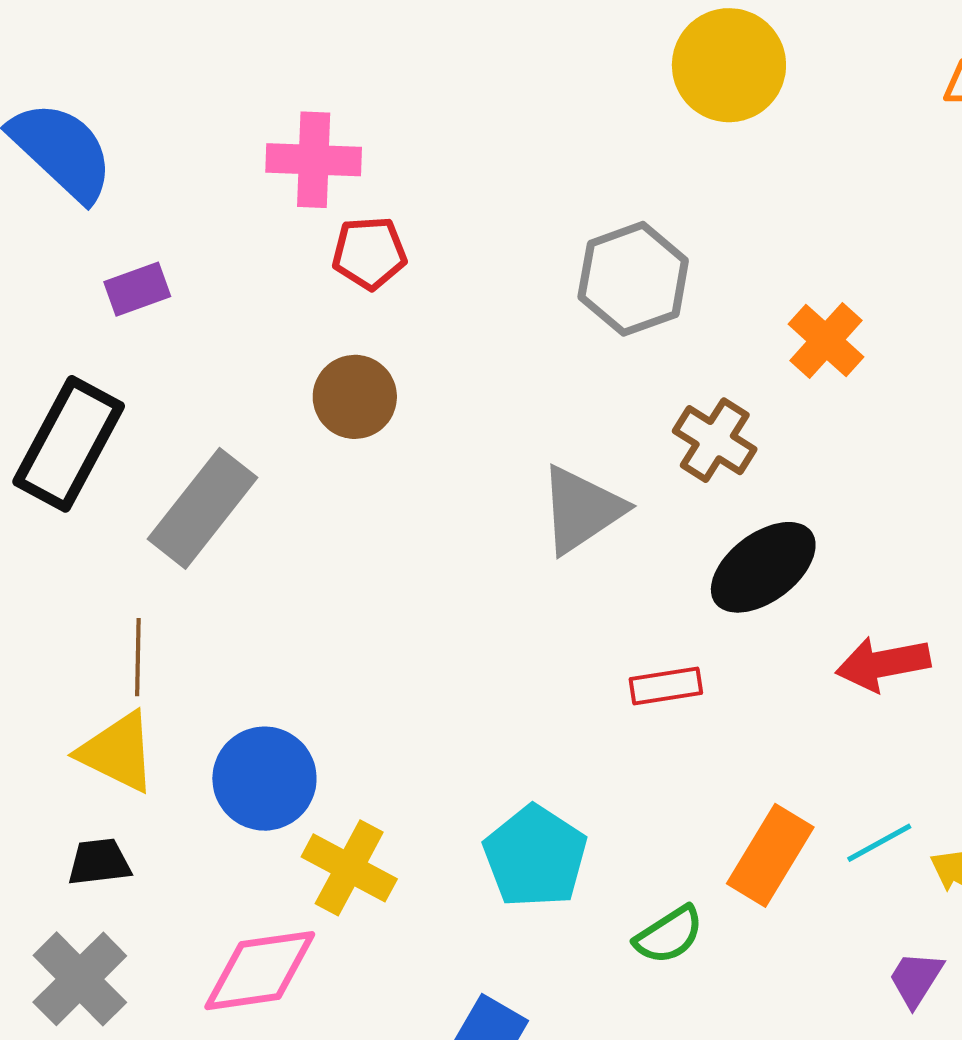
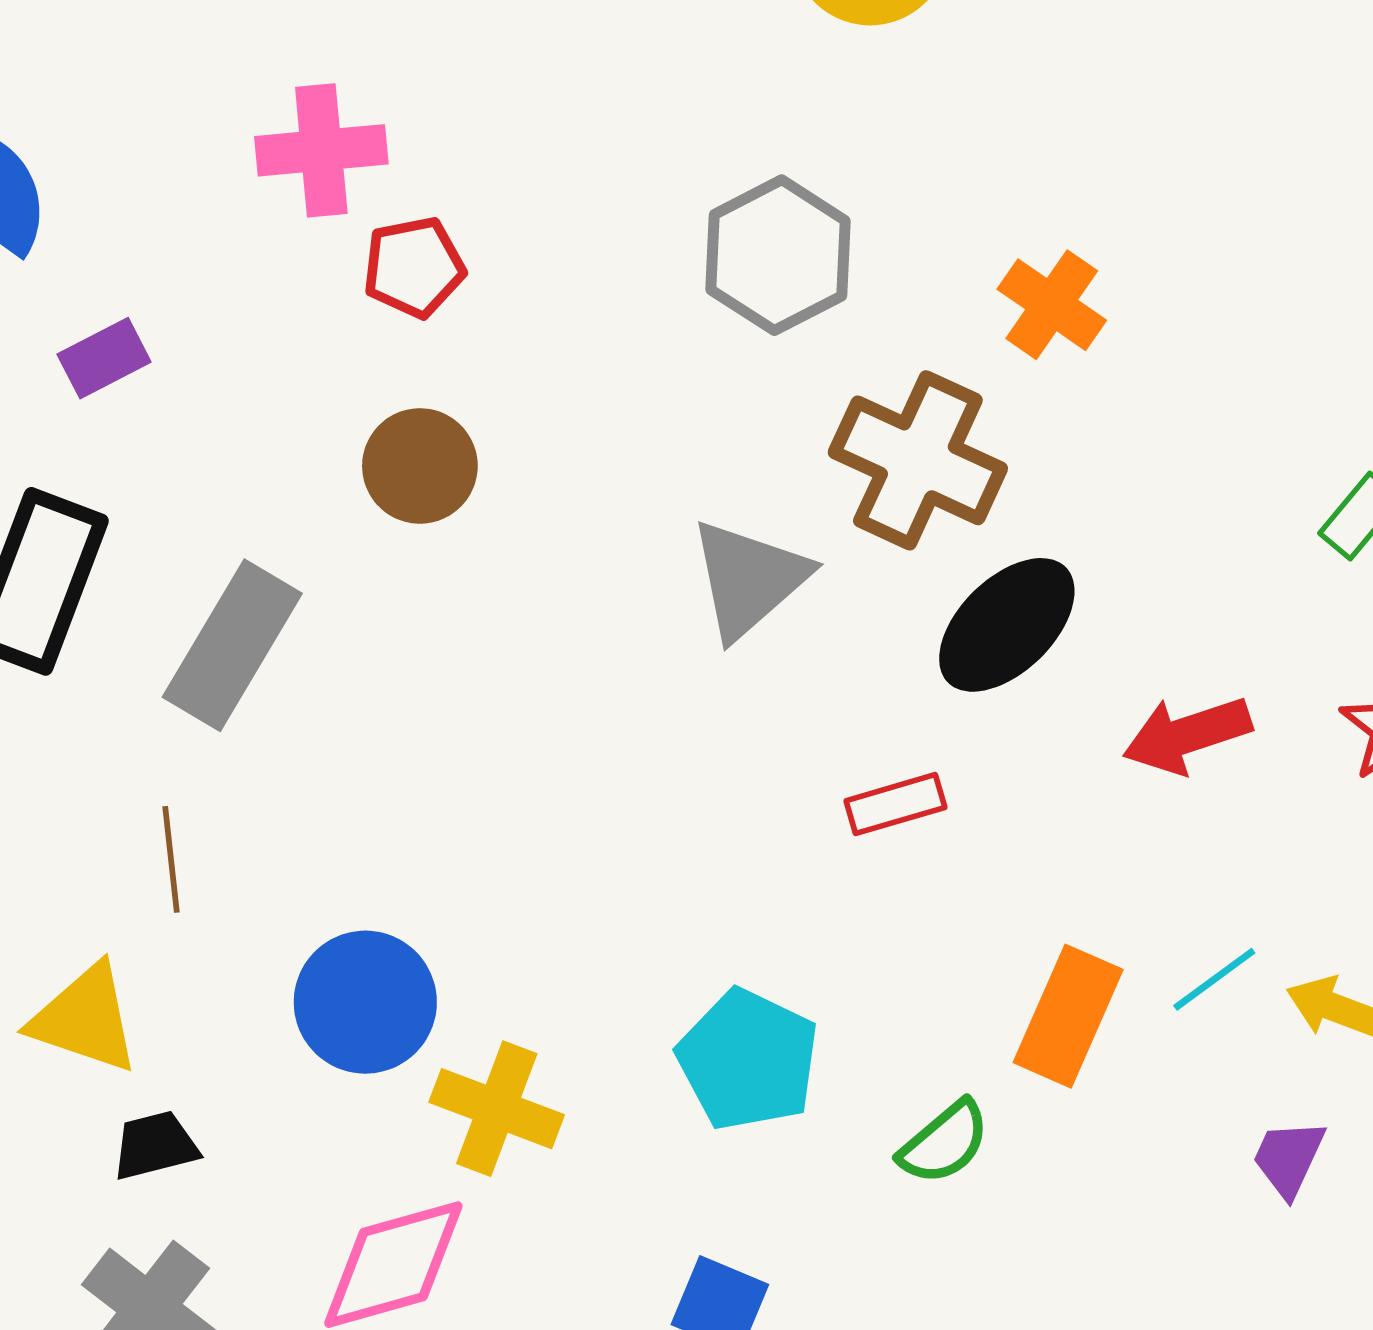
brown cross: (715, 440) -> (918, 460), size x1.5
yellow triangle: (118, 752) -> (85, 1019), moved

